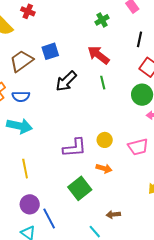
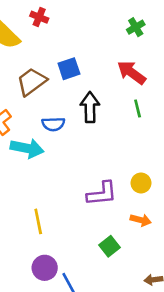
black arrow: (66, 81) -> (90, 107), turned 135
blue semicircle: (21, 96) -> (53, 124), moved
cyan arrow: (19, 126) -> (27, 148), moved
green square: (80, 188) -> (110, 246), size x0.7

